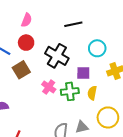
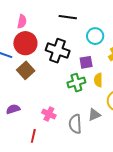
black line: (73, 24) -> (68, 17), turned 30
red circle: (26, 43) -> (25, 43), size x1.5
pink cross: (49, 87) -> (49, 114), moved

